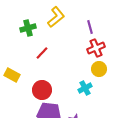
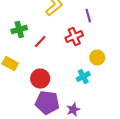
green cross: (28, 28) -> (19, 30), moved
red cross: (96, 48) -> (74, 37), moved

